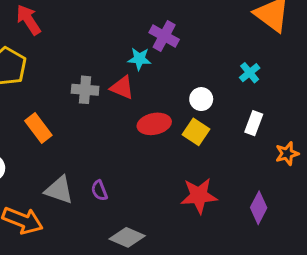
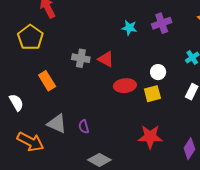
purple cross: (164, 36) -> (162, 23), moved, turned 36
cyan star: (139, 59) -> (129, 28), moved
yellow square: (196, 132) -> (152, 94), turned 36

